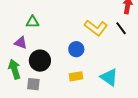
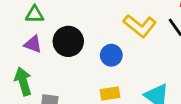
green triangle: (32, 22) -> (35, 14), moved
black circle: (40, 61) -> (68, 41), moved

